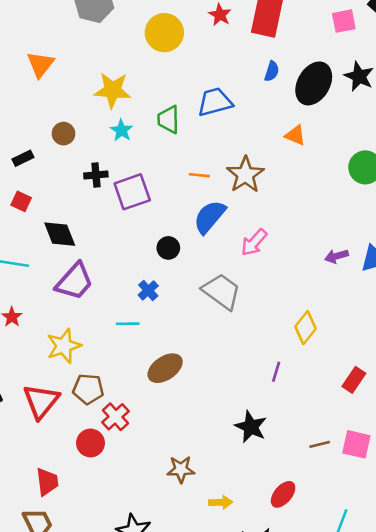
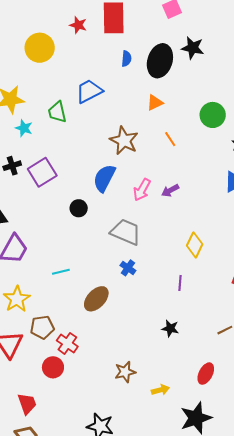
orange triangle: (295, 135) -> (155, 103), turned -36
orange line: (199, 175) -> (170, 139), moved, turned 63
purple arrow: (336, 256) -> (170, 190), moved
blue cross: (148, 290) -> (128, 268), moved
black star: (251, 427) -> (170, 328), size x0.7

